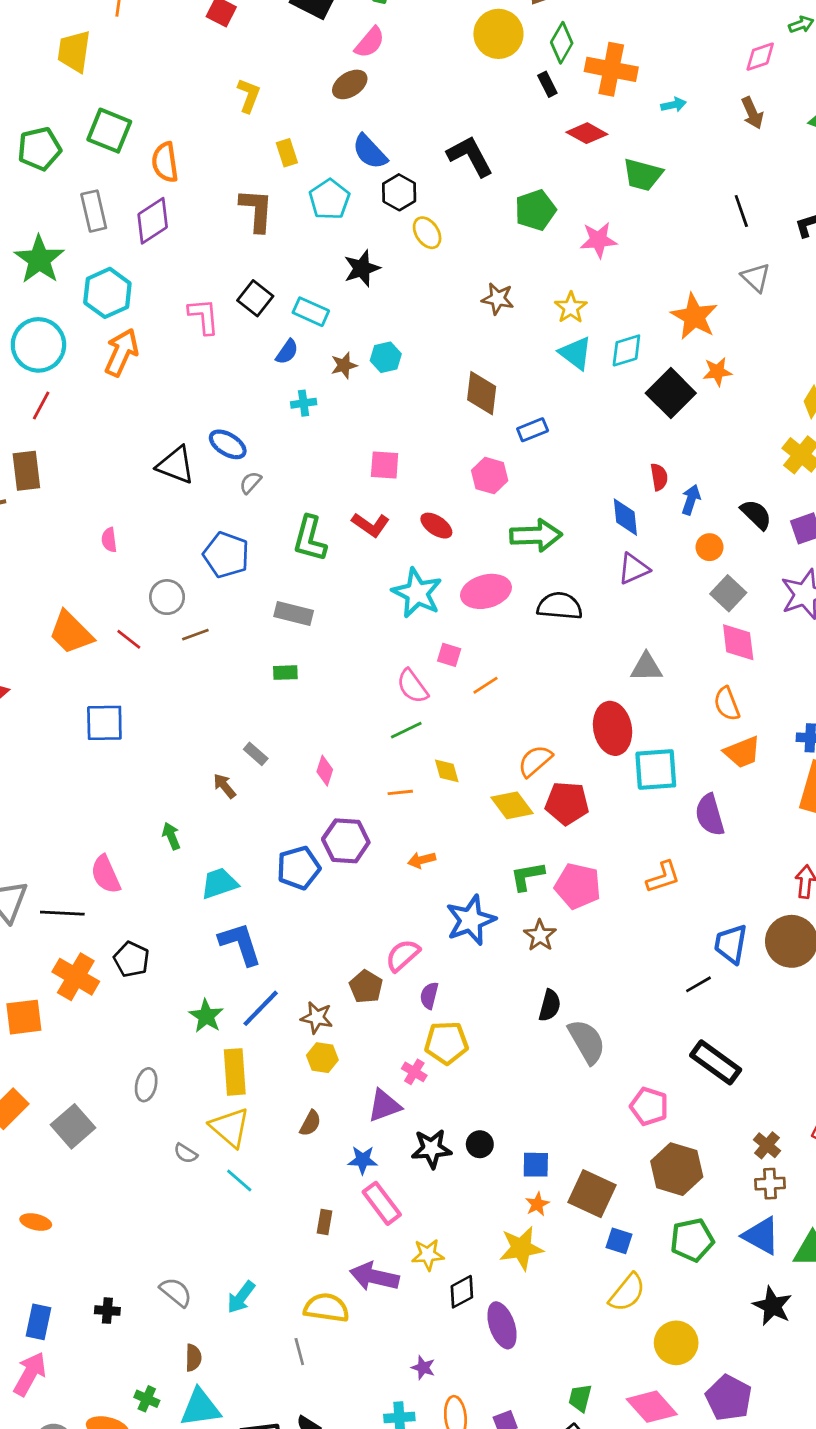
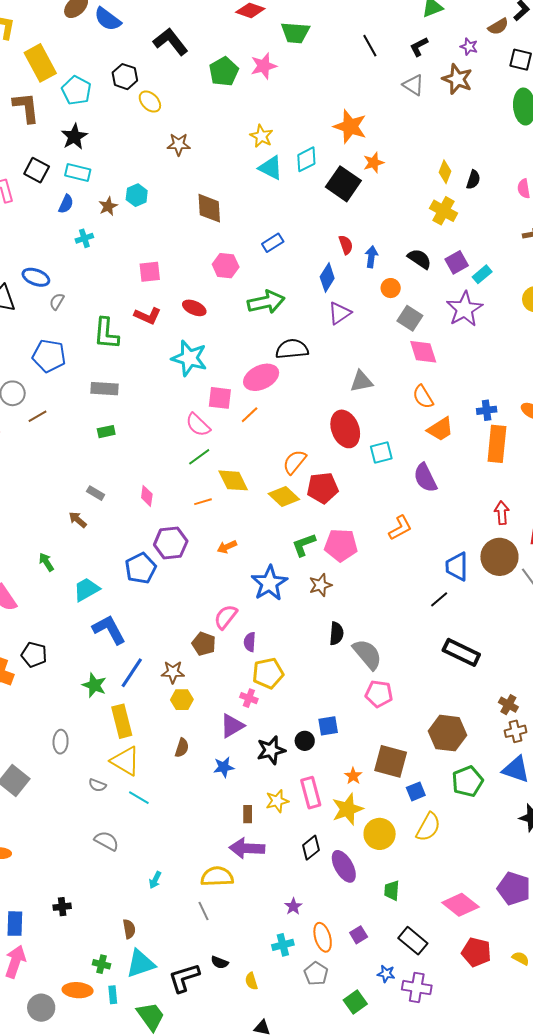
blue semicircle: (370, 152) -> (108, 19), moved
yellow rectangle: (287, 153) -> (40, 63), size x1.8
pink star: (598, 240) -> (264, 66), moved
black star: (362, 268) -> (74, 137), moved
gray triangle: (756, 277) -> (413, 85), moved
brown star: (498, 299) -> (179, 144), moved
blue rectangle: (533, 430) -> (273, 243), moved
blue diamond: (625, 517) -> (327, 278), turned 48
pink ellipse: (486, 591) -> (261, 377), moved
pink square: (449, 655) -> (220, 398), size x1.4
cyan square: (656, 769) -> (381, 453), size x0.7
yellow diamond: (447, 771) -> (233, 480), size x1.5
brown star: (540, 935) -> (320, 585), turned 30
pink pentagon: (649, 1106) -> (379, 694), moved
blue square: (536, 1165) -> (328, 726), moved
pink rectangle: (382, 1203) -> (311, 793), moved, turned 32
brown rectangle: (324, 1222) -> (248, 814), moved
blue square: (619, 1241) -> (416, 791), turned -30
yellow star: (428, 1255) -> (277, 801), moved
gray semicircle: (176, 1292) -> (107, 841), moved
cyan arrow: (241, 1297) -> (155, 880), size x0.7
yellow circle: (676, 1343) -> (380, 834), moved
purple star: (423, 1368) -> (293, 906), turned 30
green trapezoid: (580, 1398) -> (392, 890), moved

